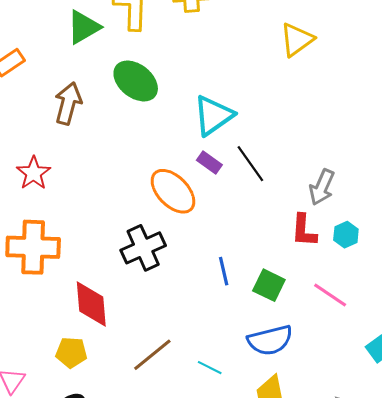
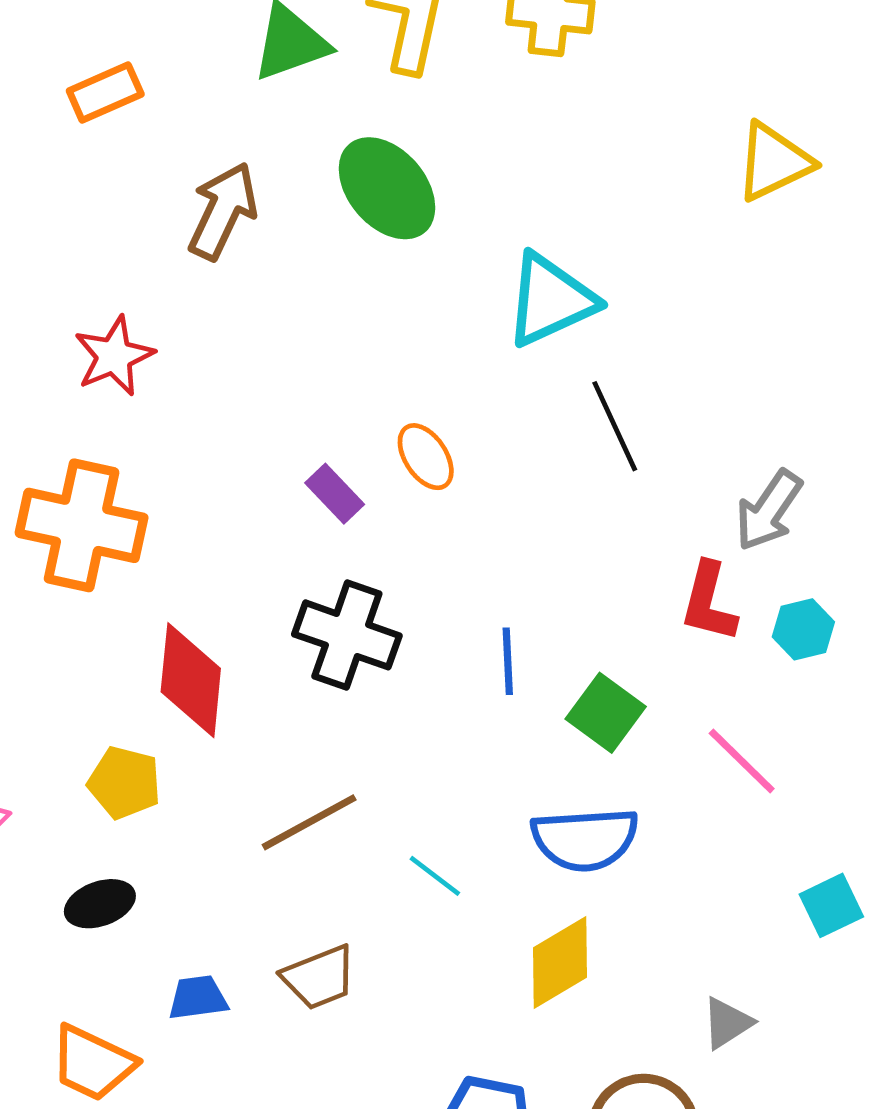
purple rectangle: (209, 162) -> (335, 494), moved
orange ellipse: (173, 191) -> (426, 457), size x0.6
black cross: (143, 248) -> (347, 635), moved, turned 33

